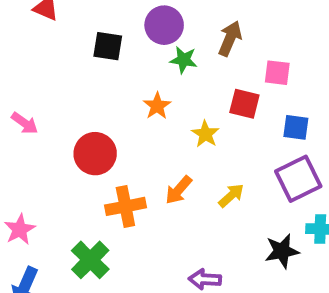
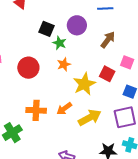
green star: (184, 60) -> (59, 43), moved
yellow star: (205, 134) -> (84, 84), size x1.6
red circle: (95, 154) -> (28, 68), moved
yellow arrow: (231, 196) -> (90, 118), size x1.6

